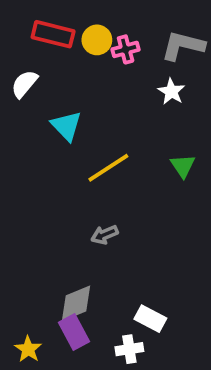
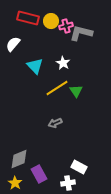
gray L-shape: (183, 46) -> (81, 33), moved
white star: (171, 91) -> (63, 63), moved
green triangle: (183, 166) -> (76, 91), moved
gray diamond: (76, 303) -> (19, 159), moved

